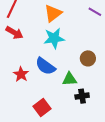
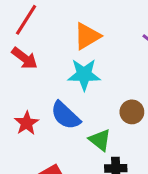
green triangle: (70, 79) -> (100, 140), turned 35

